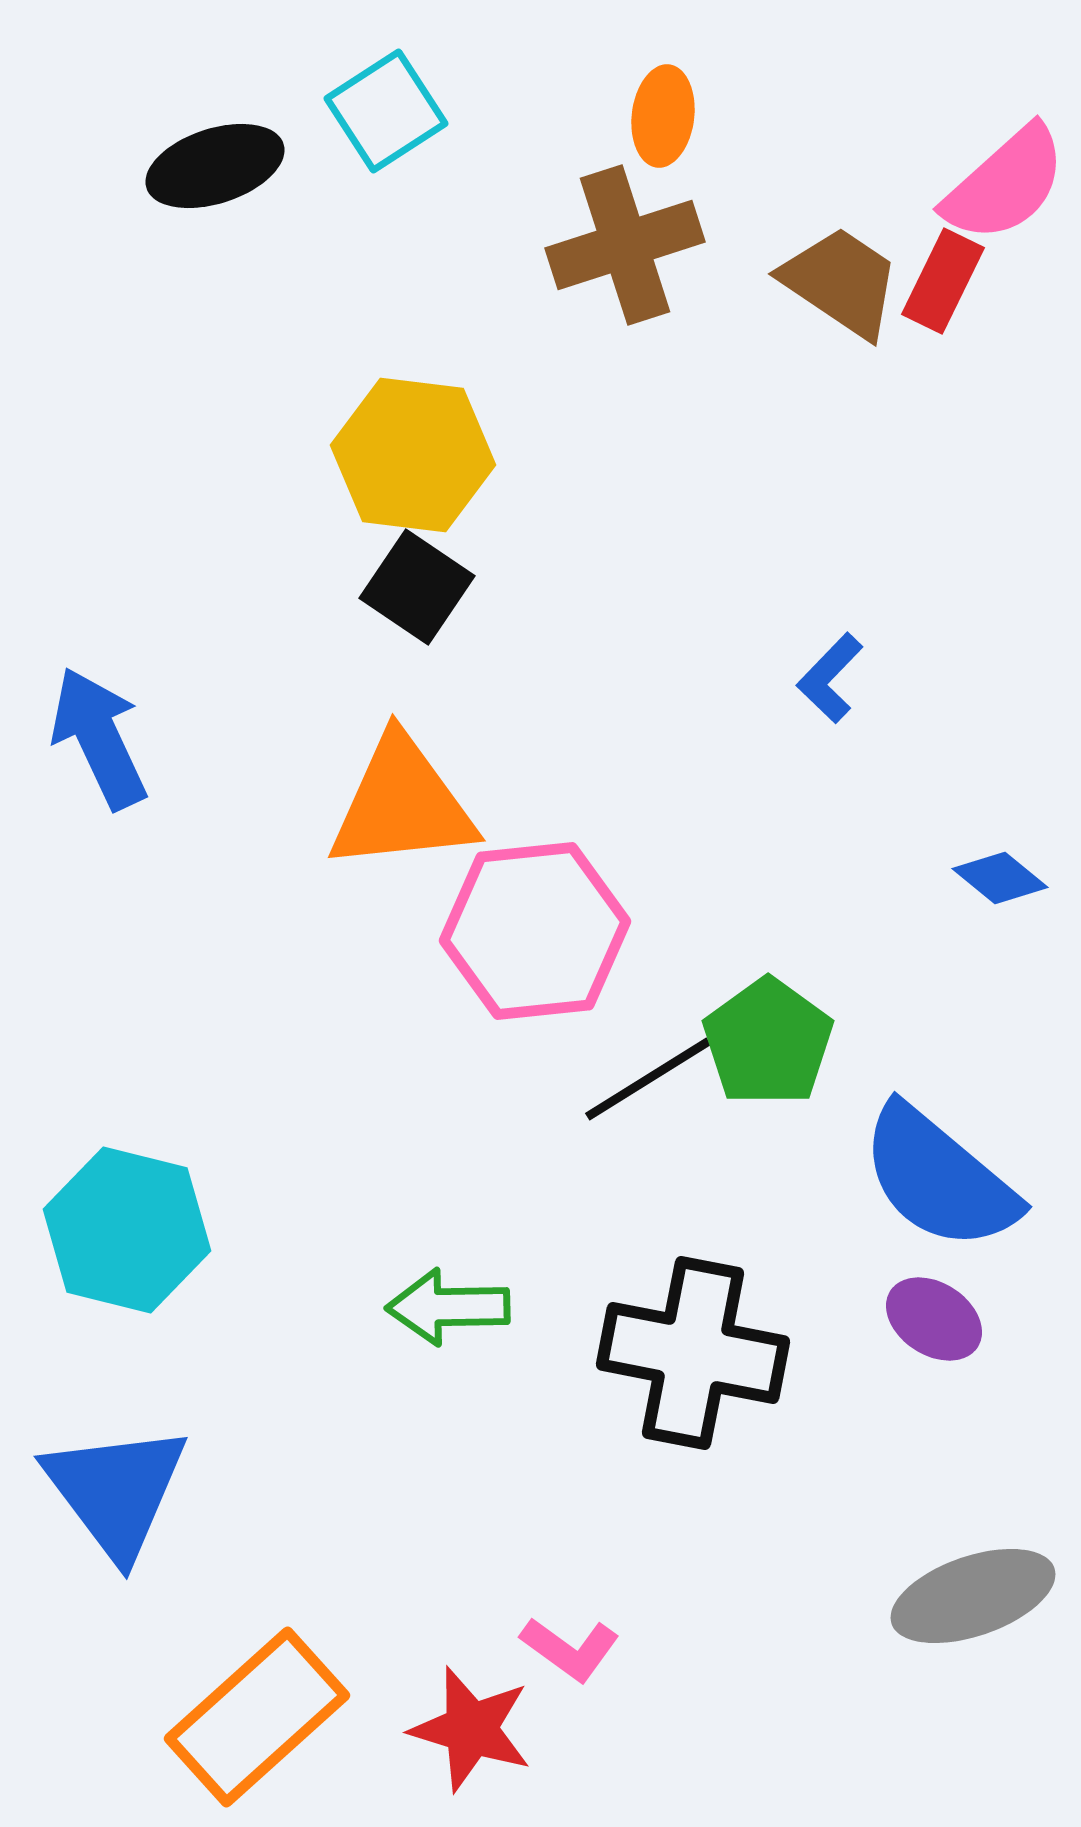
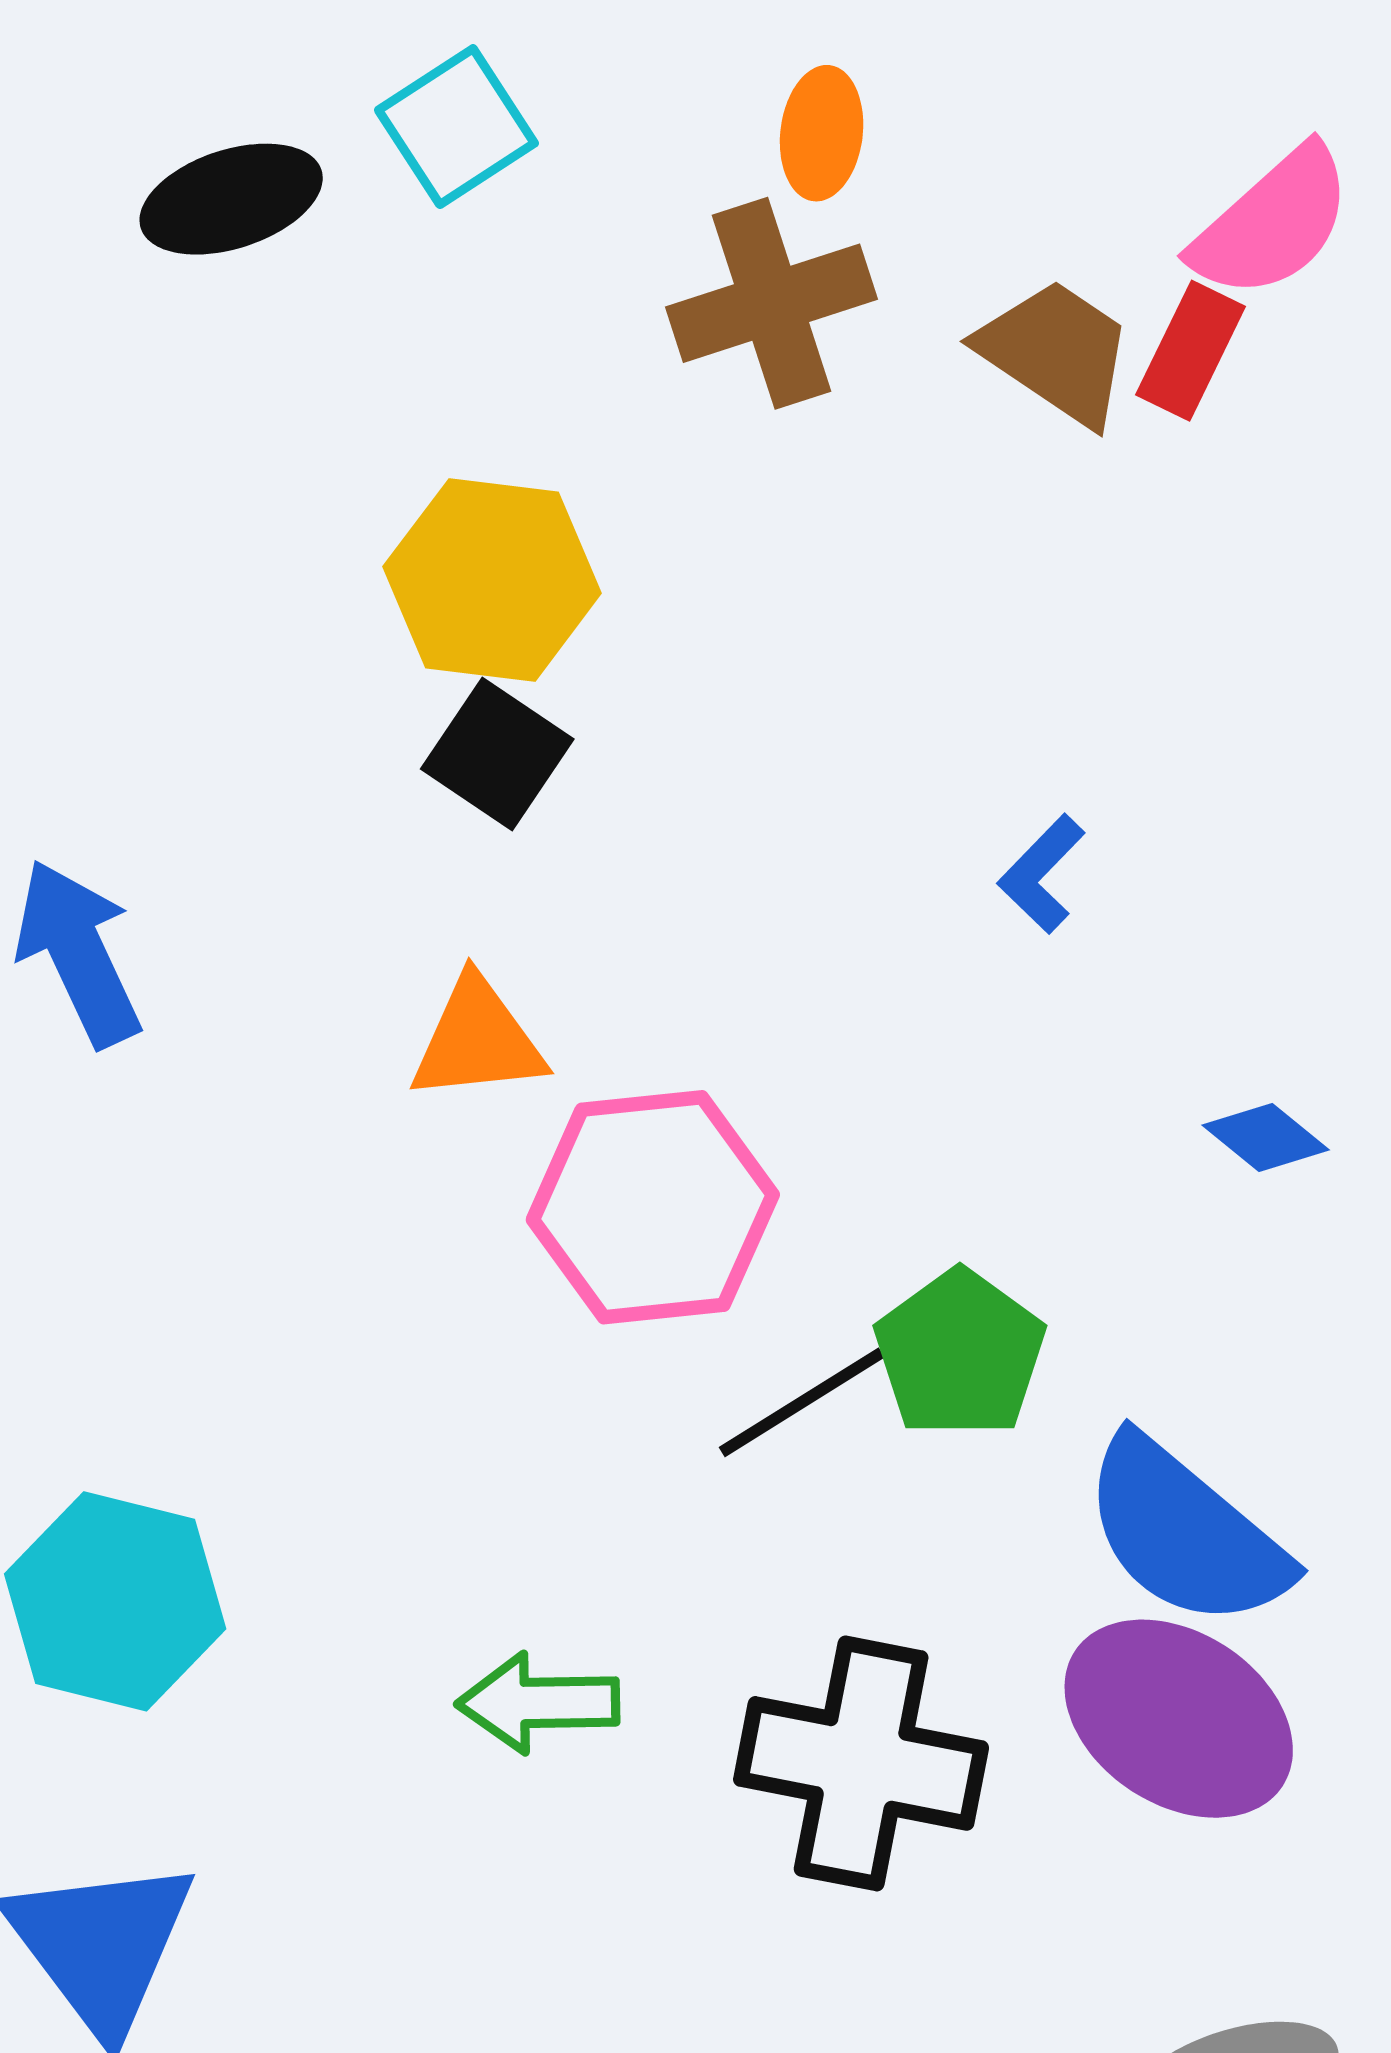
orange triangle: (402, 804) -> (478, 1040), size x0.7
purple ellipse: (934, 1319) -> (1179, 1719), size x1.8

